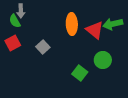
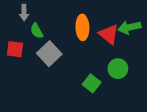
green semicircle: (15, 21) -> (37, 31), moved
red square: (13, 43) -> (15, 49), turned 35
gray square: (43, 47) -> (49, 54), size x1.5

